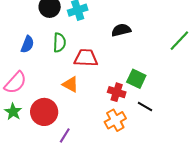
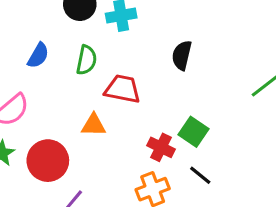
black semicircle: (121, 30) -> (182, 55), turned -72
orange triangle: (70, 84) -> (94, 125), turned -36

